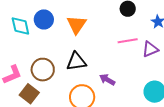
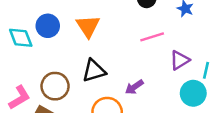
purple triangle: (150, 49) -> (180, 60), moved
purple arrow: (107, 80) -> (134, 87), turned -56

